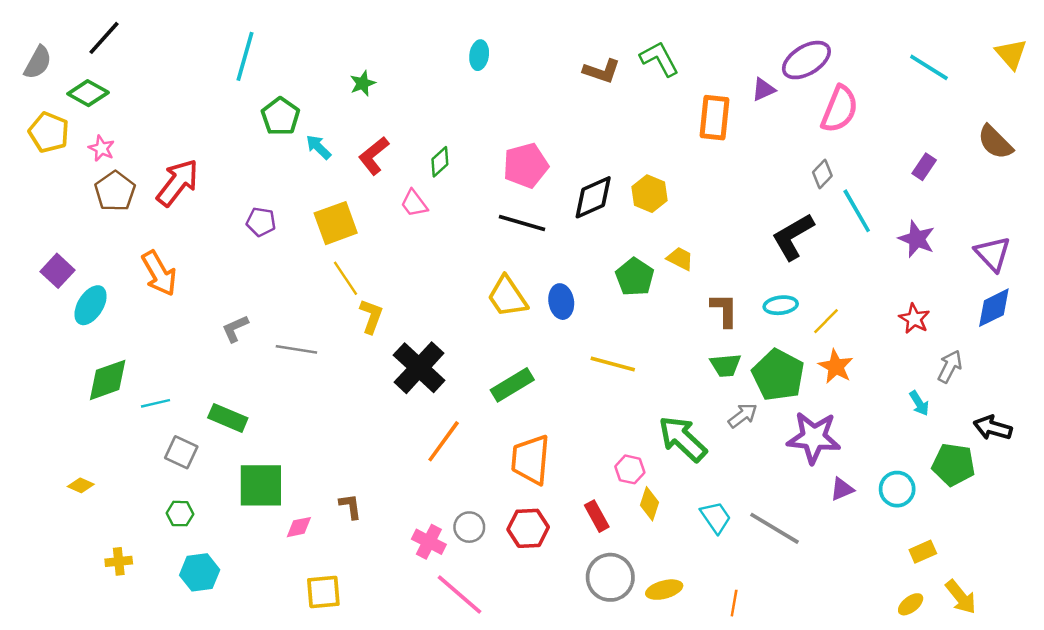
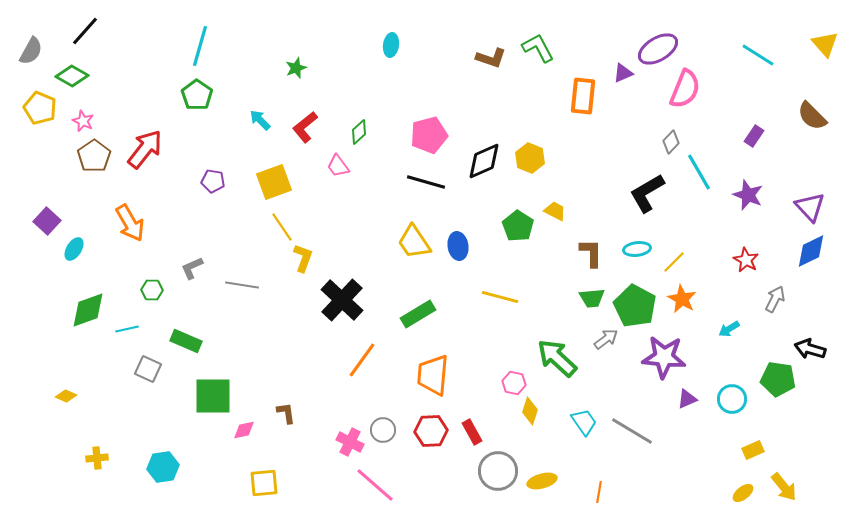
green pentagon: (281, 116) -> (197, 95), moved
cyan ellipse: (91, 305) -> (74, 249), size x0.7
cyan arrow: (919, 403) -> (729, 329), moved, turned 90
green hexagon: (180, 514) -> (152, 290), moved
red rectangle: (597, 516) -> (472, 432), moved

